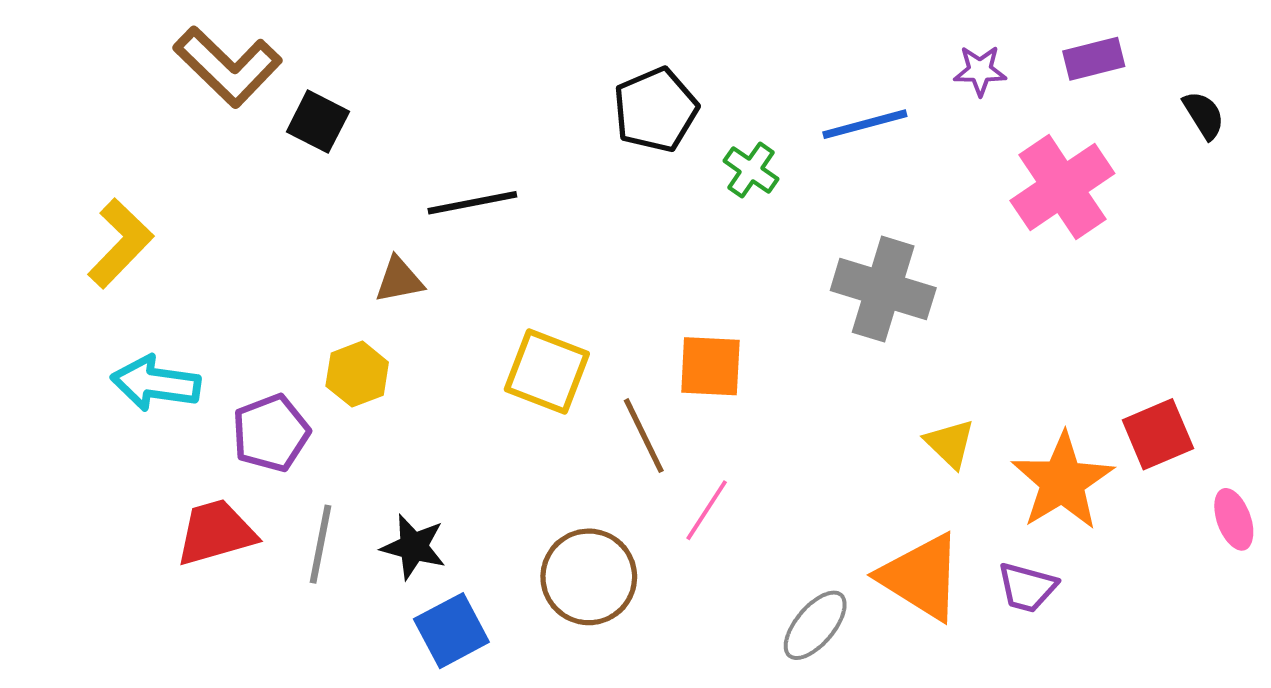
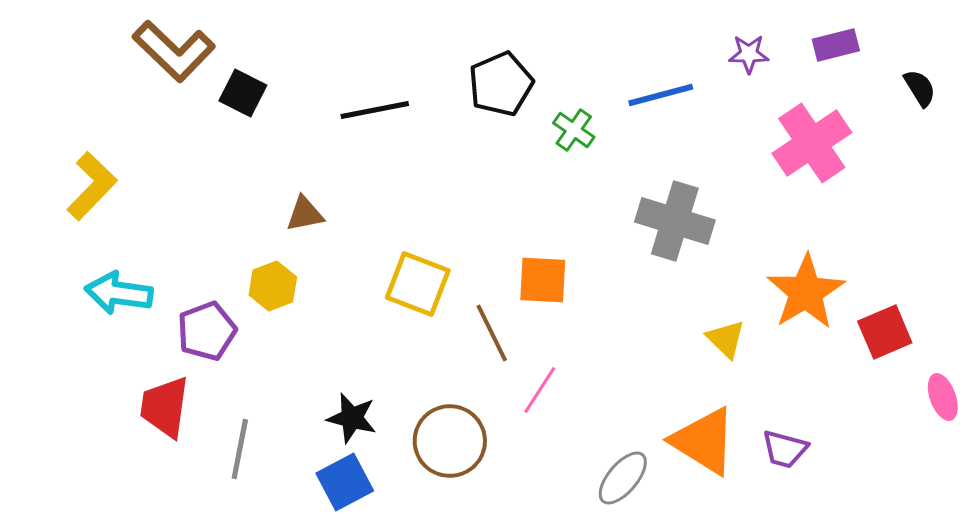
black line: (472, 203) -> (375, 110), moved
orange star: (1062, 481) -> (806, 292), moved
red trapezoid: (216, 532) -> (165, 407), turned -66
gray line: (321, 544) -> (240, 449), moved
black star: (413, 547) -> (352, 418), moved

